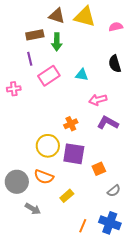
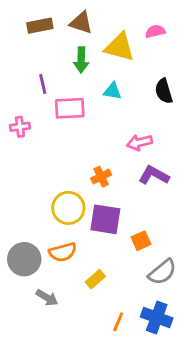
yellow triangle: (85, 17) -> (120, 47), moved
pink semicircle: (116, 27) -> (155, 31), moved
brown rectangle: (35, 35) -> (40, 26), moved
cyan triangle: (82, 75) -> (113, 91), moved
pink rectangle: (49, 76) -> (70, 108), turned 30
orange semicircle: (44, 177) -> (63, 252), turned -36
gray semicircle: (114, 191) -> (162, 272), size x1.5

